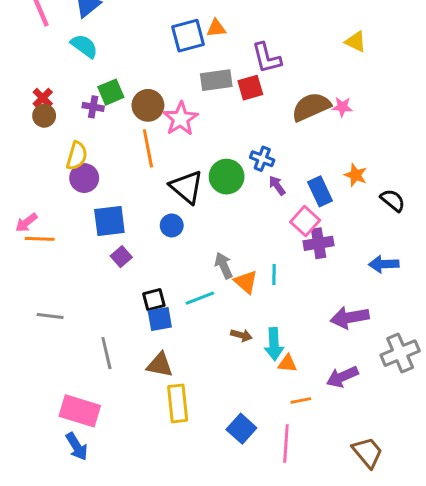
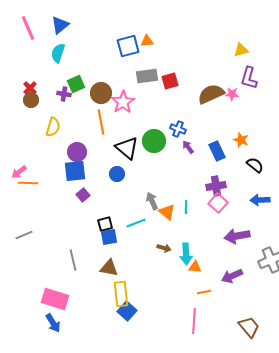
yellow triangle: (356, 42) -> (241, 50), turned -42
cyan semicircle: (84, 46) -> (58, 53), turned -108
purple L-shape: (267, 58) -> (249, 78), moved, turned 30
purple circle: (84, 178) -> (77, 152), moved
black semicircle: (393, 200) -> (255, 165), moved
pink square: (305, 221) -> (218, 203), moved
gray line: (50, 316) -> (24, 235), moved, turned -30
blue square: (241, 429) -> (127, 311), moved

